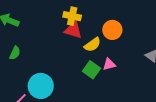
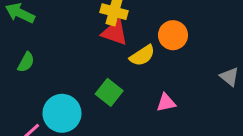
pink triangle: (109, 64) -> (166, 103), moved
green square: (92, 70) -> (109, 92), moved

